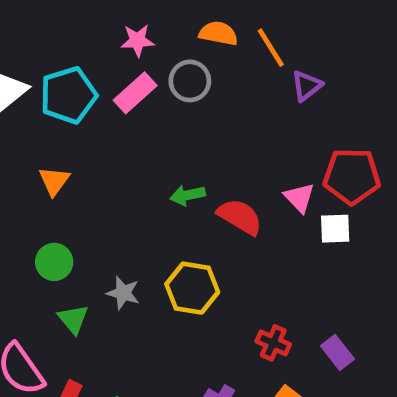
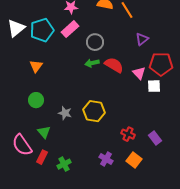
gray circle: (190, 81) -> (95, 42), moved
purple triangle: (307, 86) -> (142, 39), moved
green arrow: (187, 195) -> (92, 63), moved
red semicircle: (240, 217) -> (114, 65), moved
green triangle: (73, 319) -> (44, 132), moved

